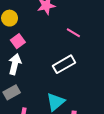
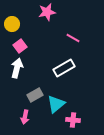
gray rectangle: (12, 92) -> (35, 95), moved

